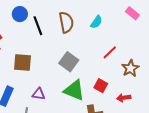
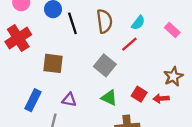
pink rectangle: (132, 13) -> (172, 30), moved
red line: (110, 52) -> (129, 44), moved
green triangle: (74, 90) -> (109, 98), size x0.7
red arrow: (124, 98) -> (161, 98), moved

